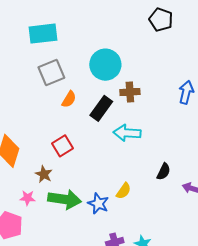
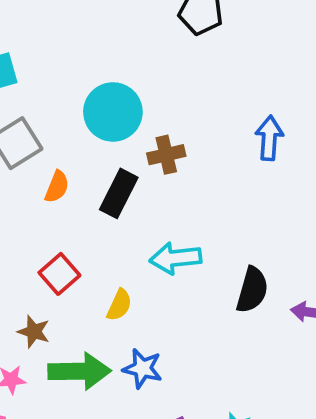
cyan arrow: (127, 133) -> (176, 258), moved
black semicircle: (164, 172) -> (252, 290), size x1.4
yellow semicircle: (124, 191) -> (119, 305), moved

